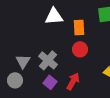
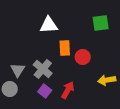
orange rectangle: (79, 27) -> (65, 48), moved
red circle: (80, 49) -> (83, 57), moved

